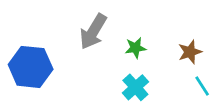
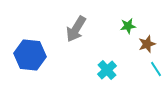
green star: (135, 48) -> (128, 26), moved

